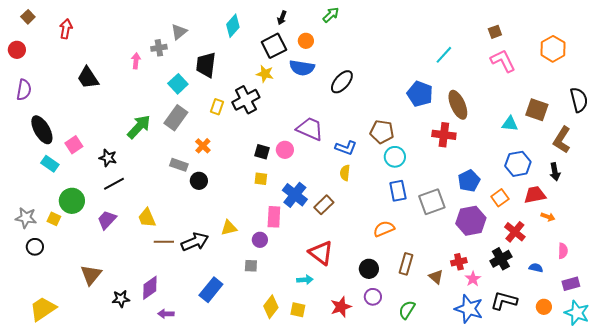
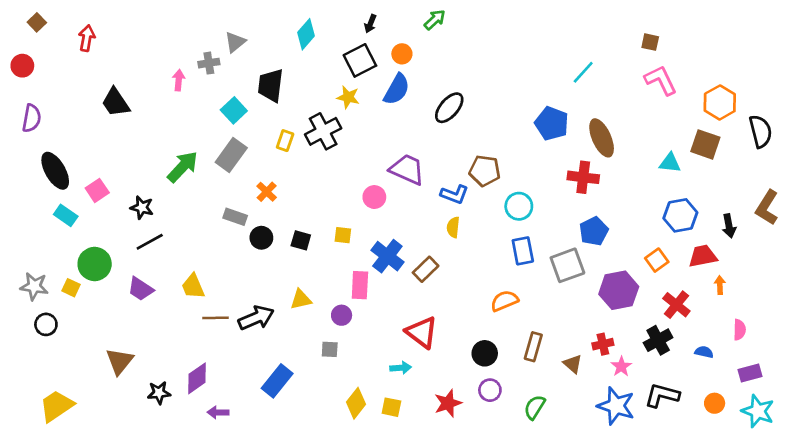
brown square: (495, 32) -> (650, 42), turned 32
orange hexagon: (553, 49) -> (720, 102), moved
blue semicircle: (302, 68) -> (397, 89), turned -70
brown pentagon: (382, 132) -> (485, 171), moved
brown L-shape: (562, 140) -> (767, 208), moved
black square: (262, 152) -> (301, 240), moved
blue pentagon: (469, 181) -> (594, 231), moved
orange arrow: (548, 217) -> (720, 285), turned -112
purple trapezoid: (107, 220) -> (141, 289), turned -100

